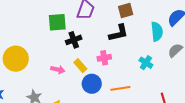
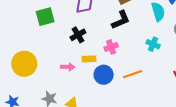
green square: (57, 22) -> (45, 17), moved
yellow rectangle: (80, 66) -> (89, 59), turned -40

